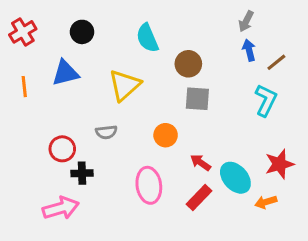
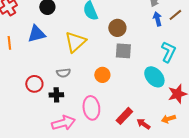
brown line: (276, 62) -> (175, 15), moved
red arrow: (200, 163) -> (143, 124), moved
black cross: (82, 173) -> (56, 95), moved
cyan ellipse: (235, 178) -> (154, 77), moved
pink arrow: (61, 208) -> (63, 123), moved

